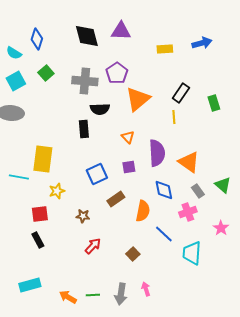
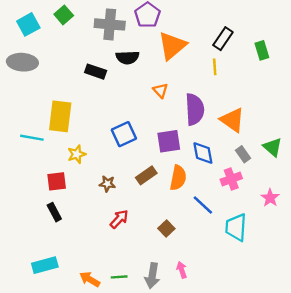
black rectangle: (84, 129) -> (96, 72), moved, turned -66
purple square: (129, 167) -> (169, 141), moved, size x1.5
brown rectangle: (116, 199) -> (146, 175), moved

